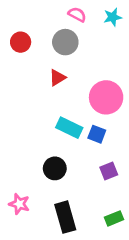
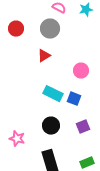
pink circle: (106, 97) -> (81, 71), size x0.6
black circle: (55, 168) -> (51, 126), moved
pink star: (19, 204) -> (17, 139), moved

